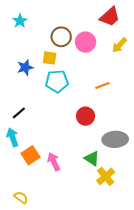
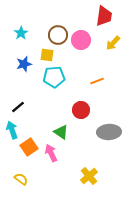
red trapezoid: (110, 17) -> (104, 16), turned -40
cyan star: (20, 21) -> (21, 33), moved
green triangle: (92, 158) -> (61, 132), moved
yellow cross: (106, 176) -> (89, 176), moved
yellow semicircle: (21, 198) -> (21, 179), moved

